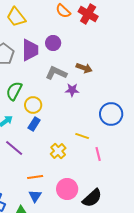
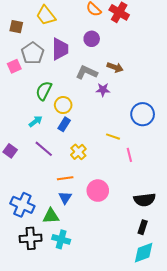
purple circle: (53, 43) -> (92, 39), moved
yellow cross: (58, 151) -> (78, 152), moved
black semicircle: (92, 198) -> (145, 200), moved, turned 35

